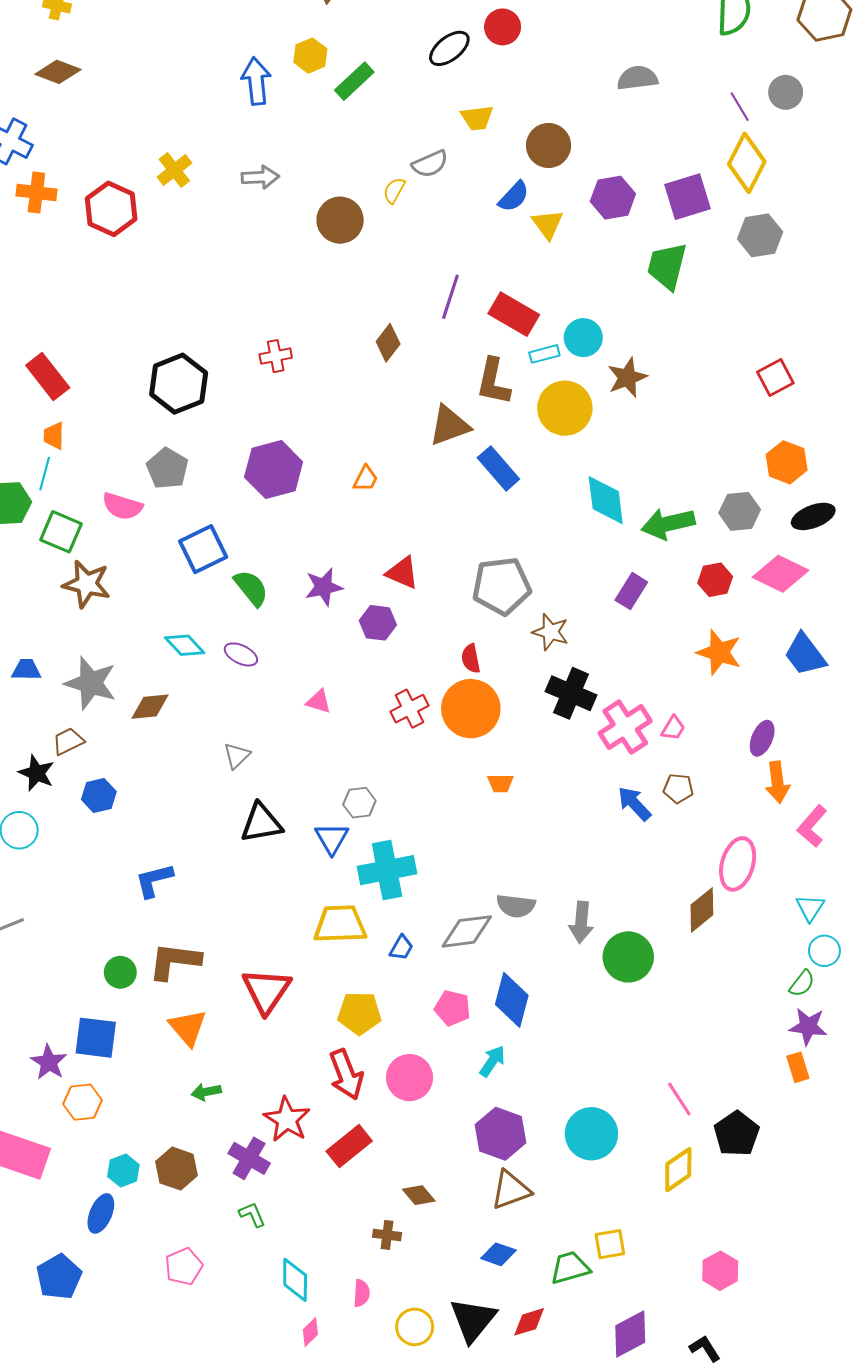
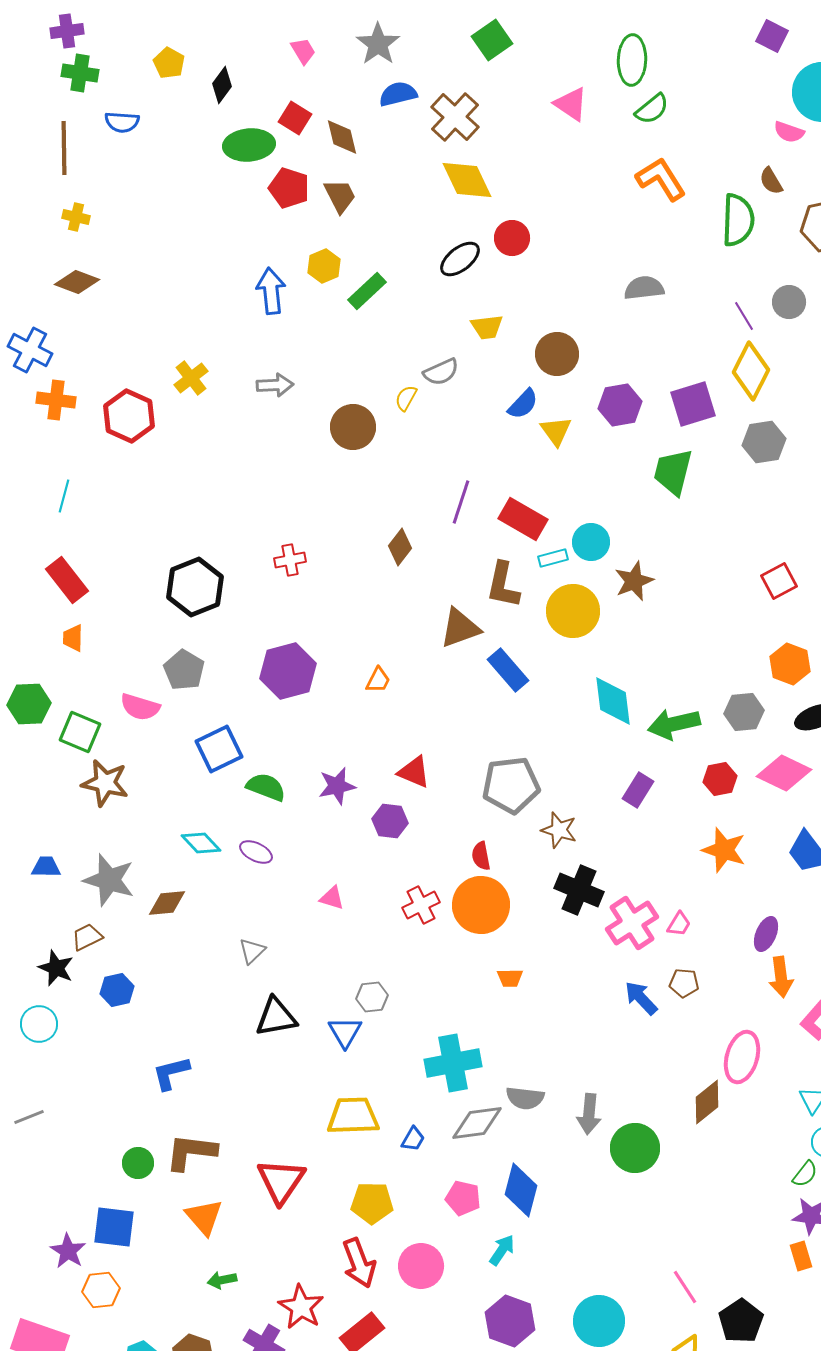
cyan line: (45, 474) -> (64, 496), moved
green semicircle: (251, 588) -> (266, 787), turned -30
cyan cross: (387, 870) -> (453, 1063), moved

